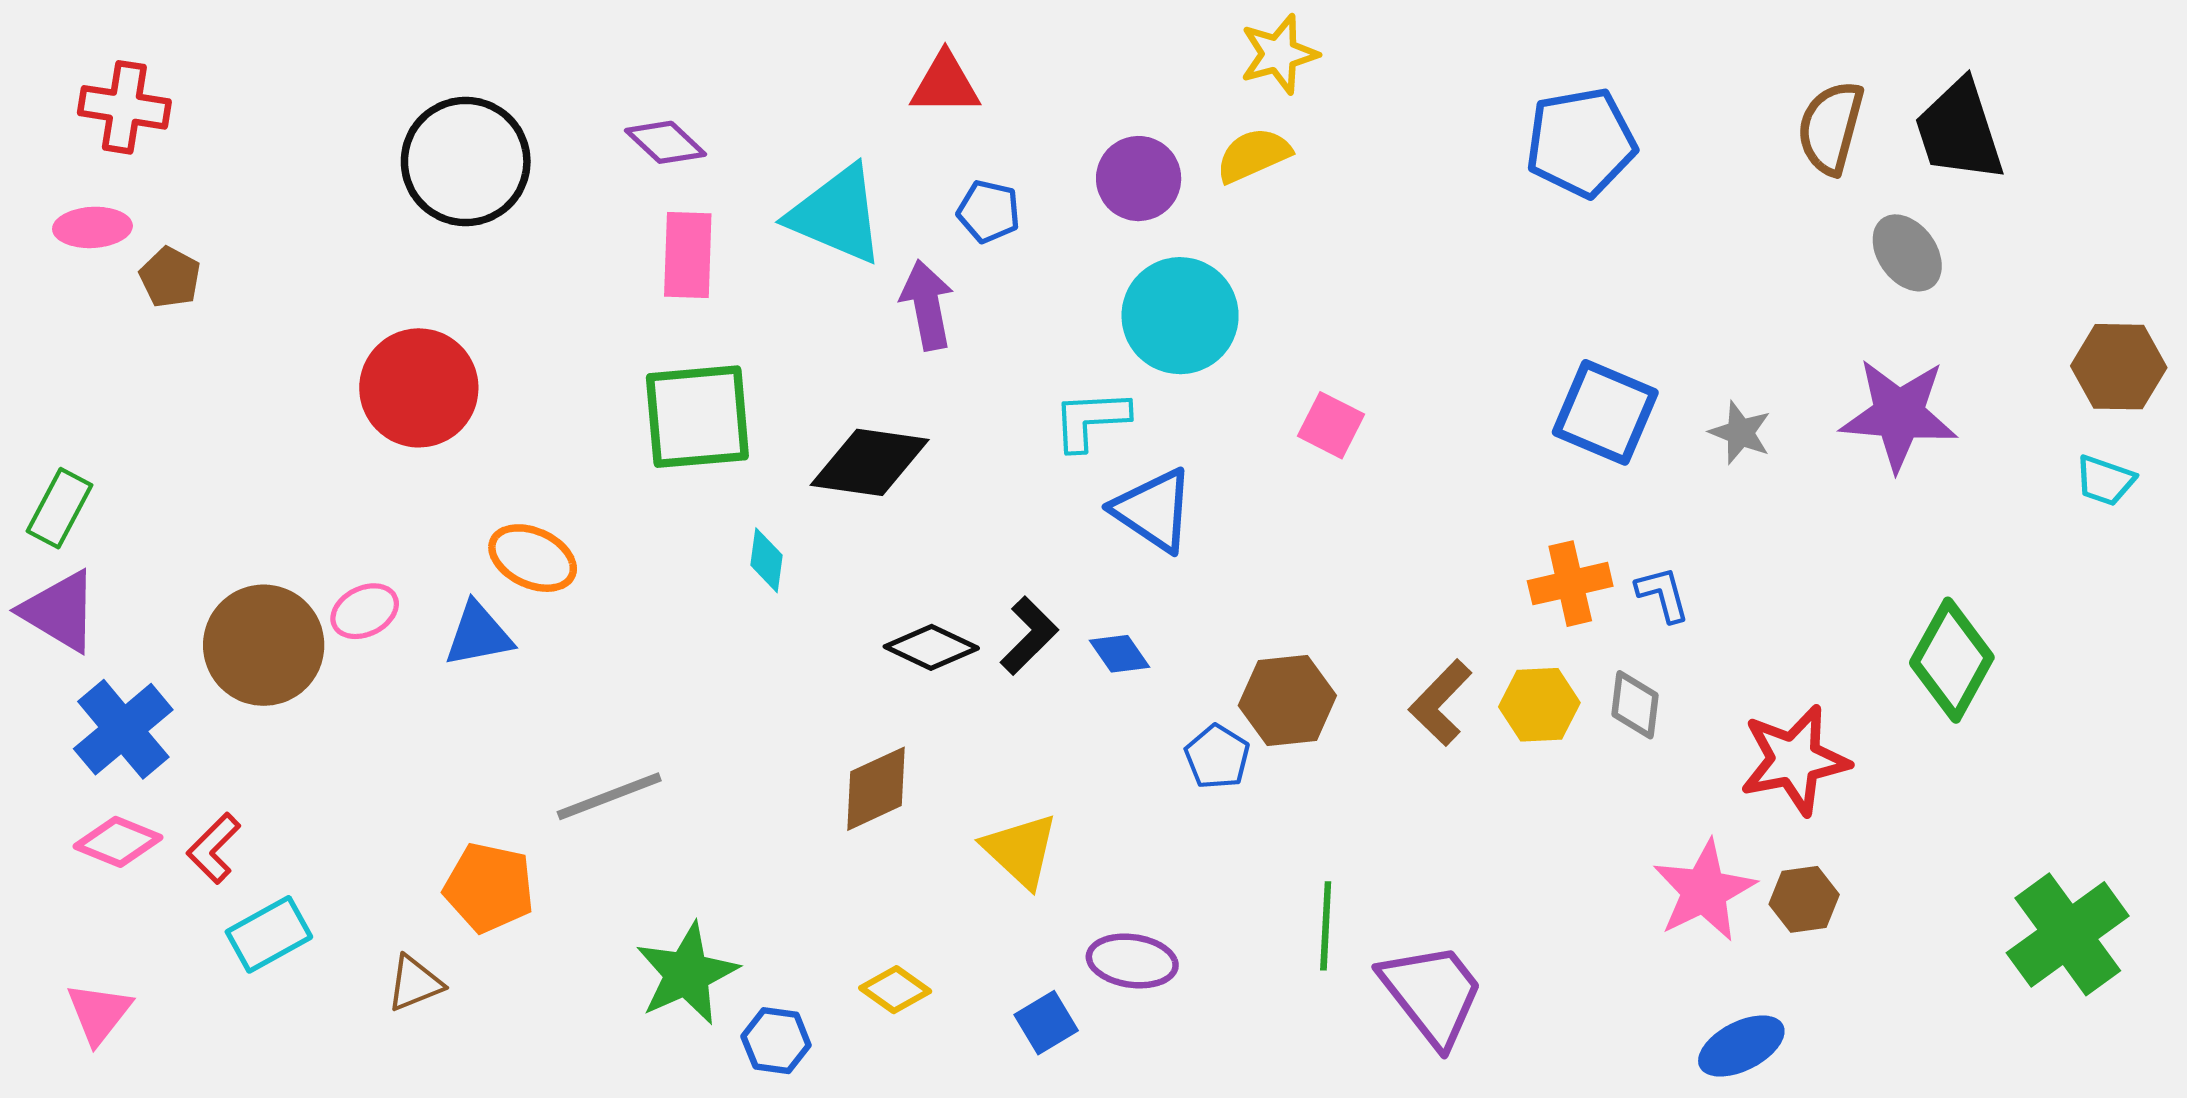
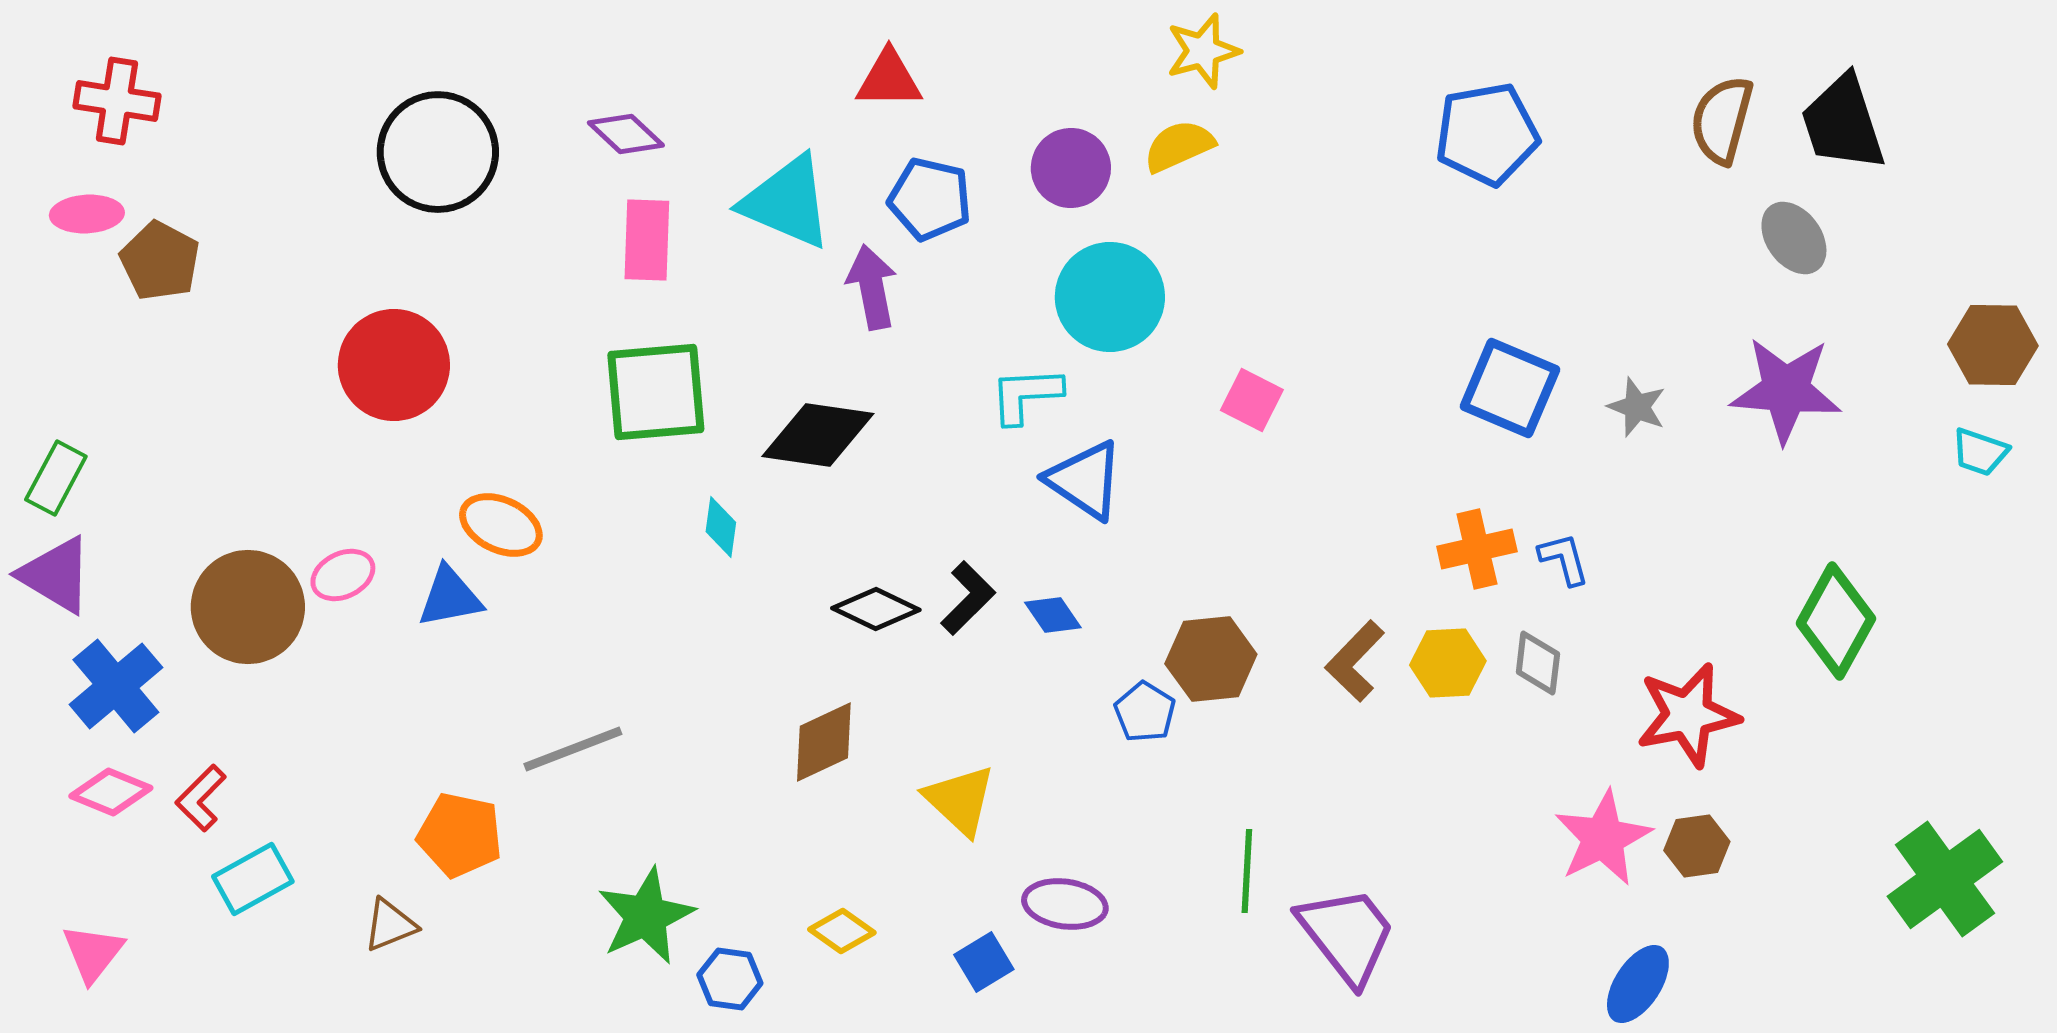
blue pentagon: (989, 211) -> (930, 199), size x1.4
brown pentagon: (170, 277) -> (160, 261), size x1.4
blue ellipse: (1741, 1046) -> (1638, 984), turned -30

